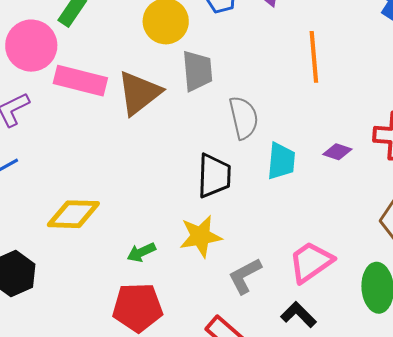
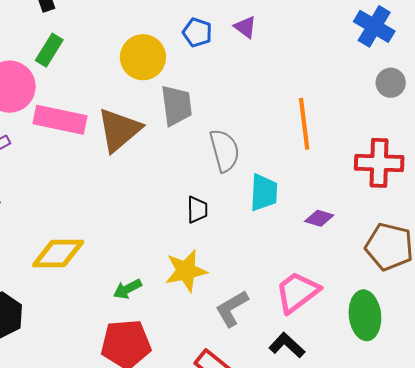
orange line: (314, 57) -> (304, 124), moved
purple diamond: (337, 152) -> (319, 218), moved
black trapezoid: (214, 176) -> (197, 210), size x0.6

